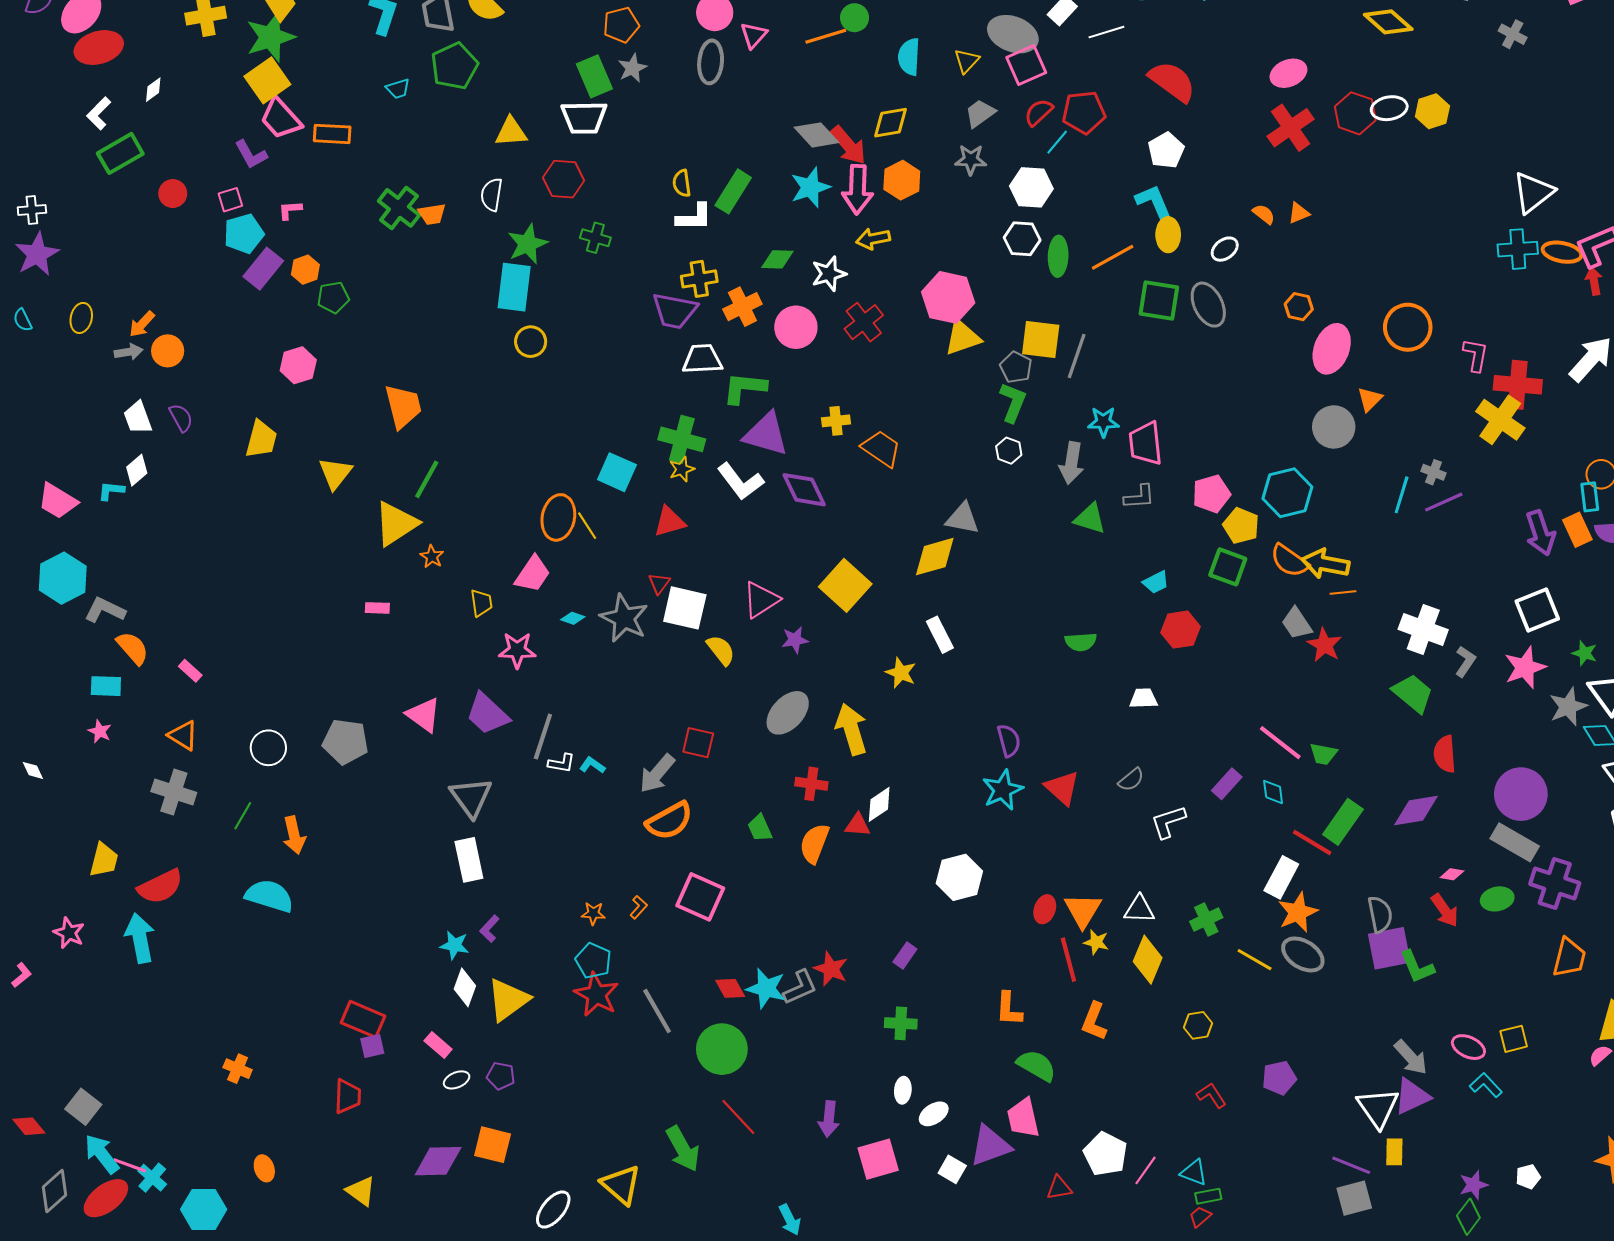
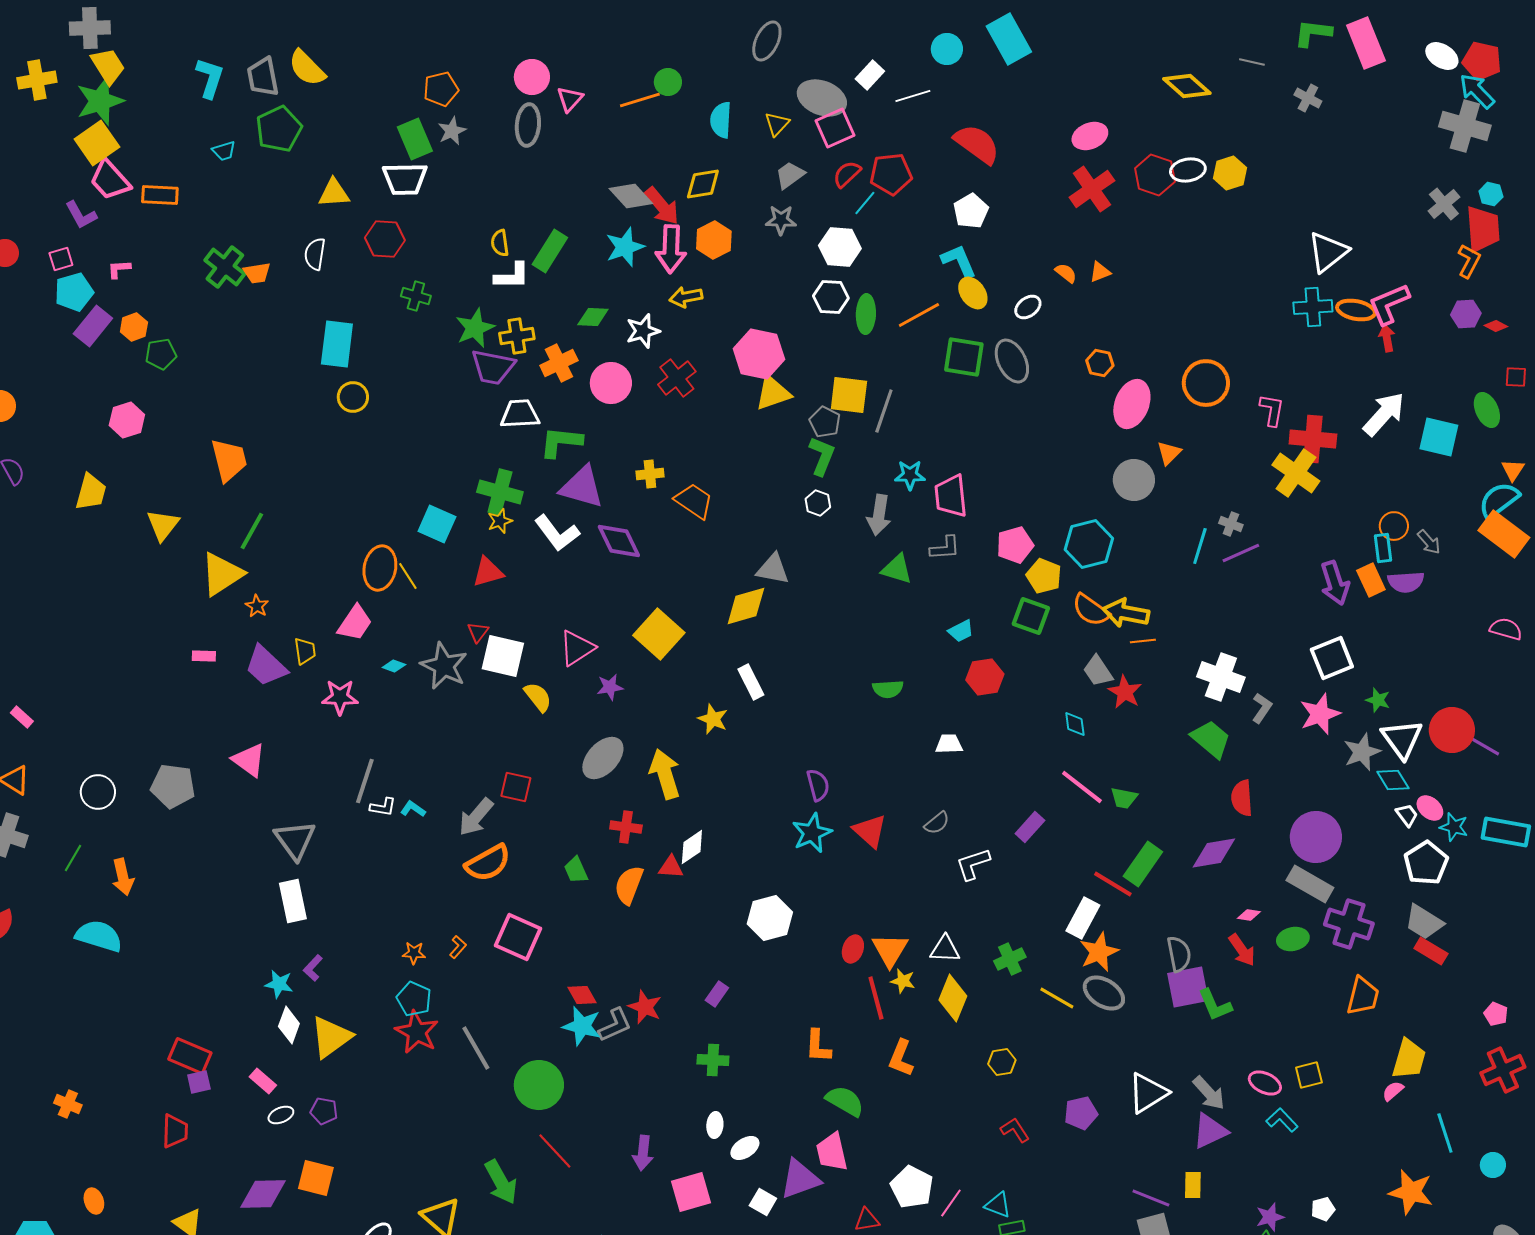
yellow ellipse: (1168, 235) -> (973, 293), turned -36
green star: (528, 244) -> (475, 328), moved
purple trapezoid: (487, 714) -> (266, 666), moved
cyan diamond: (1273, 792) -> (1075, 724), moved
red diamond: (730, 988) -> (582, 995), moved
white triangle: (1378, 1108) -> (1148, 1093), moved, turned 33

